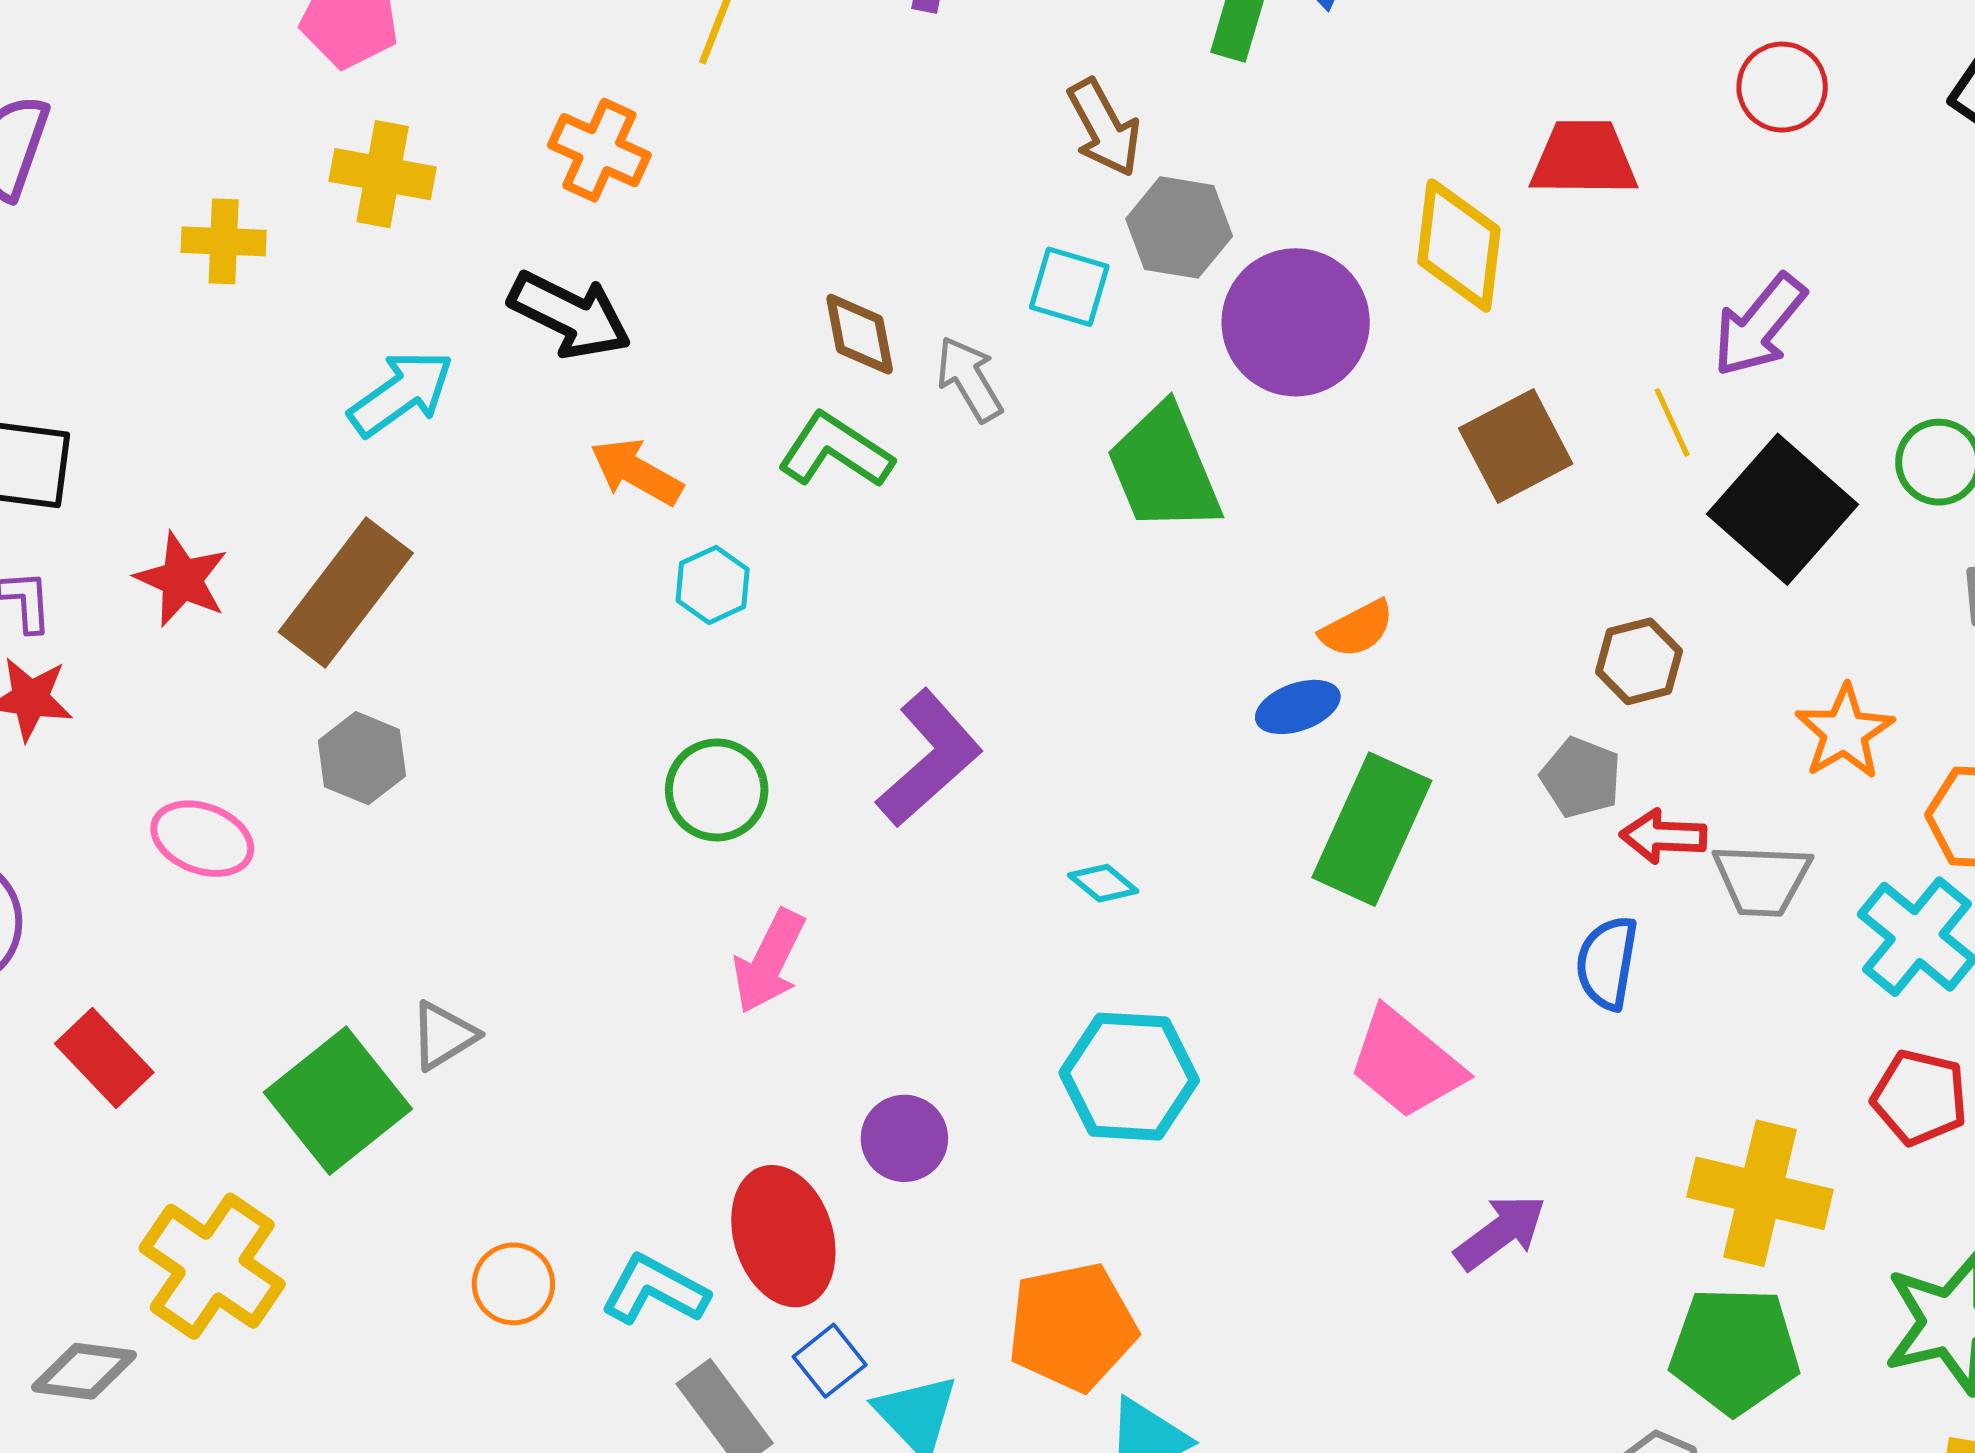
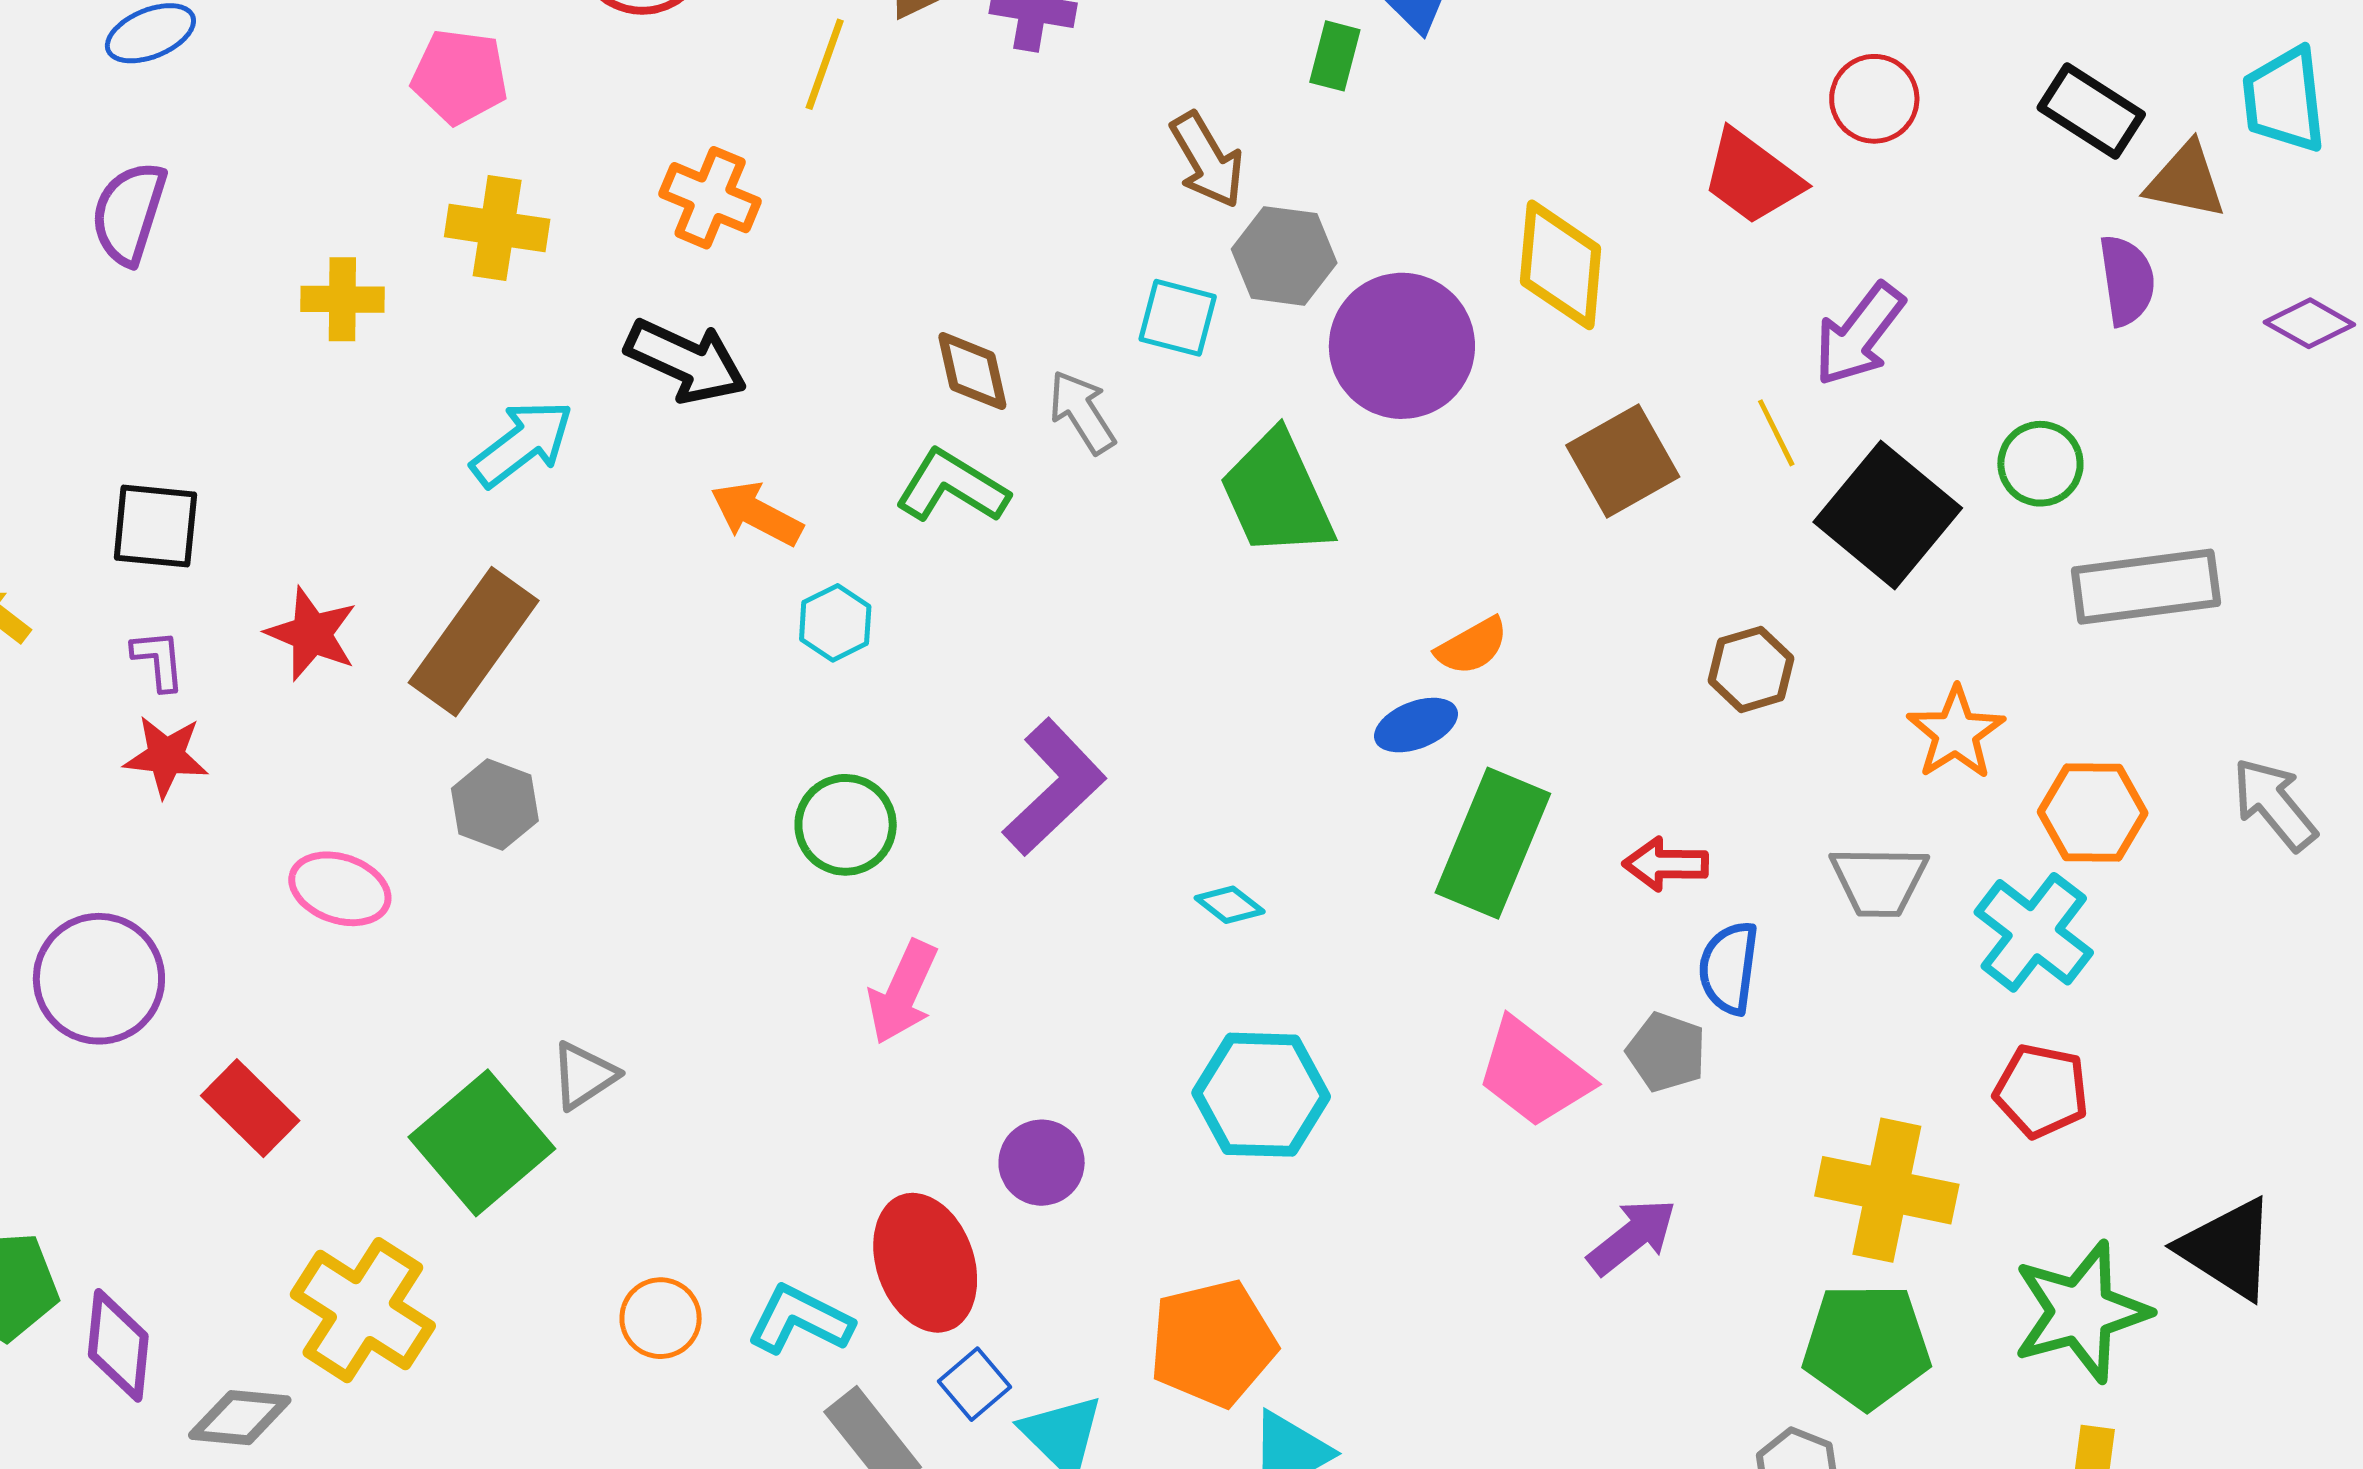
red trapezoid: (1584, 158) -> (1752, 177), moved, turned -142
gray pentagon: (1581, 777) -> (1666, 1052), moved
red arrow: (1663, 836) -> (1666, 864), moved

